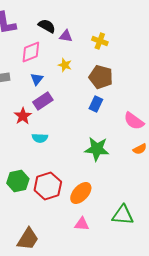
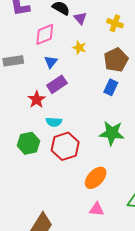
purple triangle: (66, 36) -> (80, 18), turned 40
brown pentagon: (101, 77) -> (116, 60), turned 30
green hexagon: (18, 181) -> (28, 143), moved
red hexagon: (48, 186) -> (65, 146), moved

